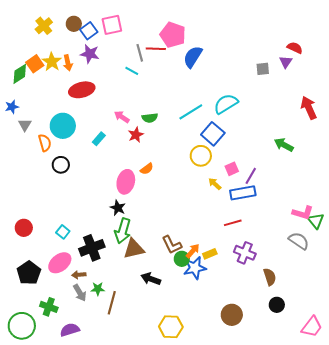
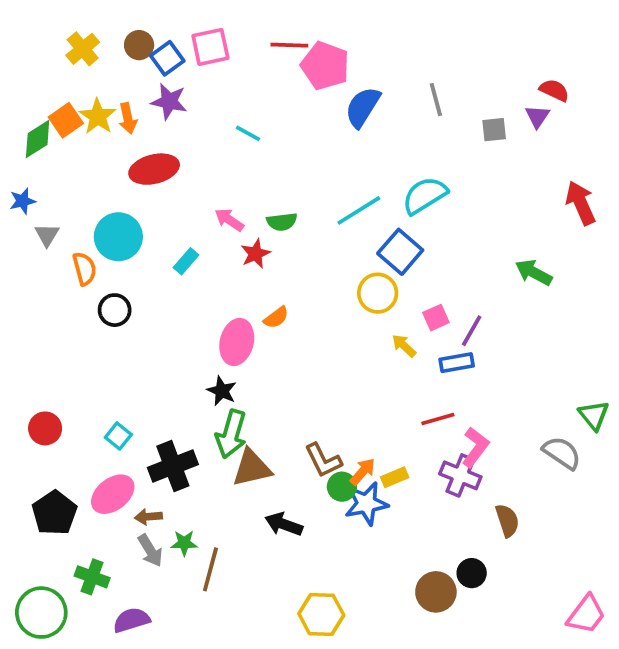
red line: (156, 49) -> (289, 45), moved
gray line: (140, 53) -> (436, 100), moved
blue rectangle: (243, 193) -> (457, 363), size x0.7
pink L-shape: (303, 213) -> (475, 447), moved, turned -70
black circle: (277, 305) -> (472, 573), moved

